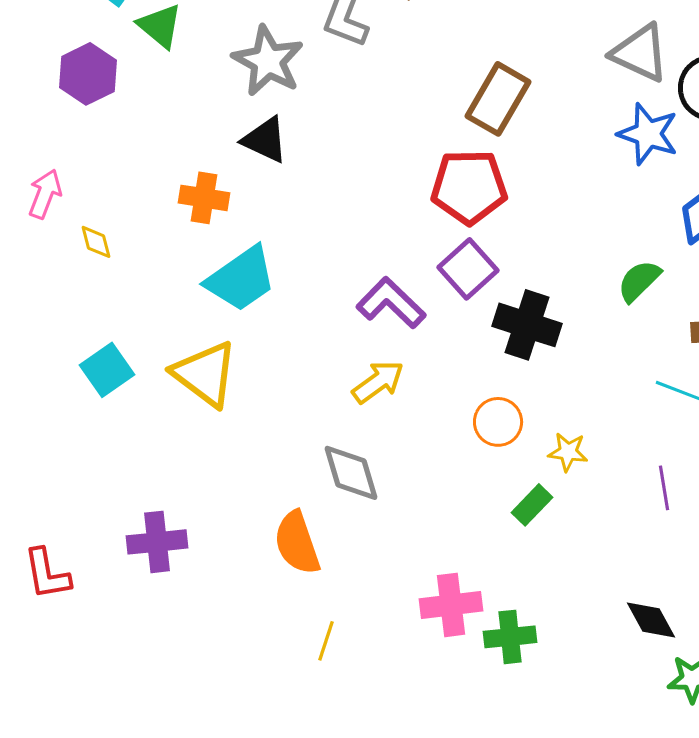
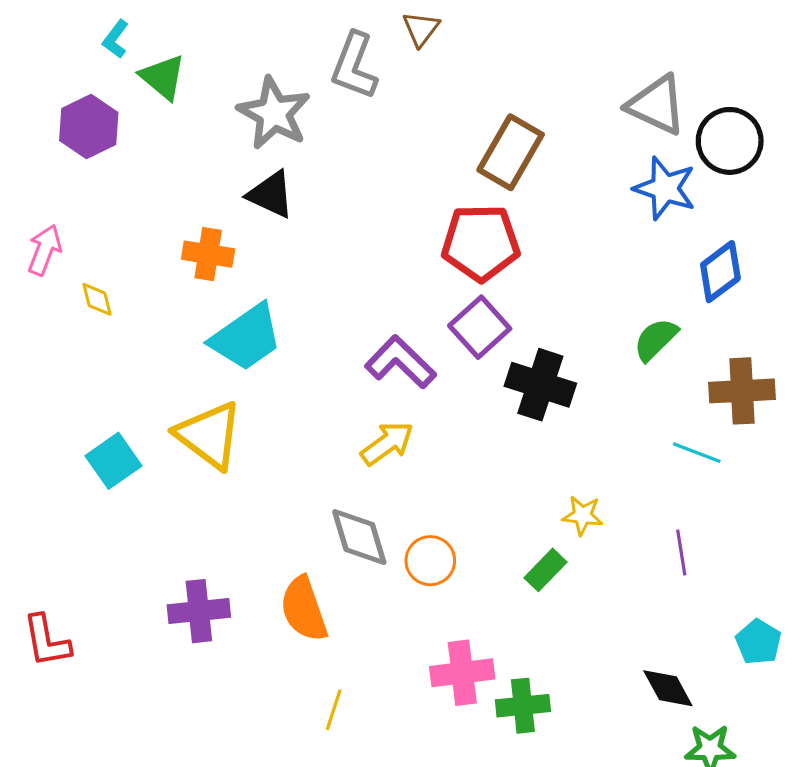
cyan square: (107, 370) -> (113, 461), moved
orange circle: (498, 422) -> (430, 561), moved
purple cross: (157, 542) -> (199, 611), moved

